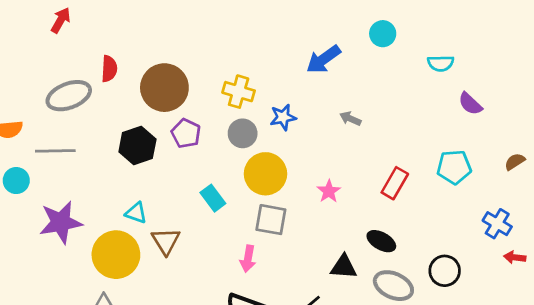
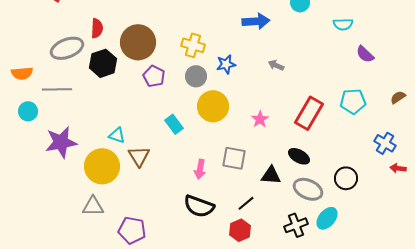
blue arrow: (323, 59) -> (256, 21), turned -148
black hexagon: (137, 145) -> (103, 63), moved
red rectangle: (395, 183) -> (309, 113), size x1.4
gray square: (271, 220) -> (234, 158), moved

